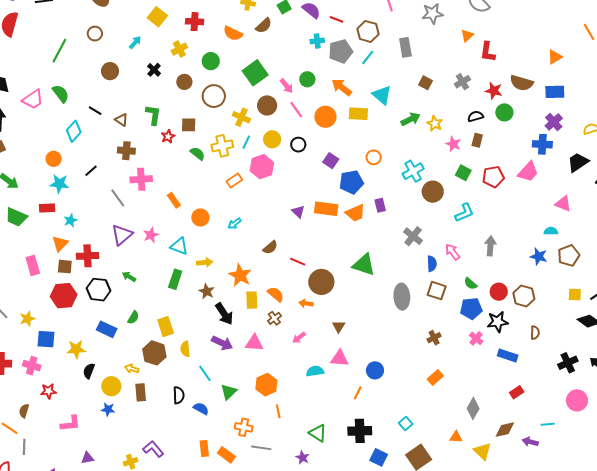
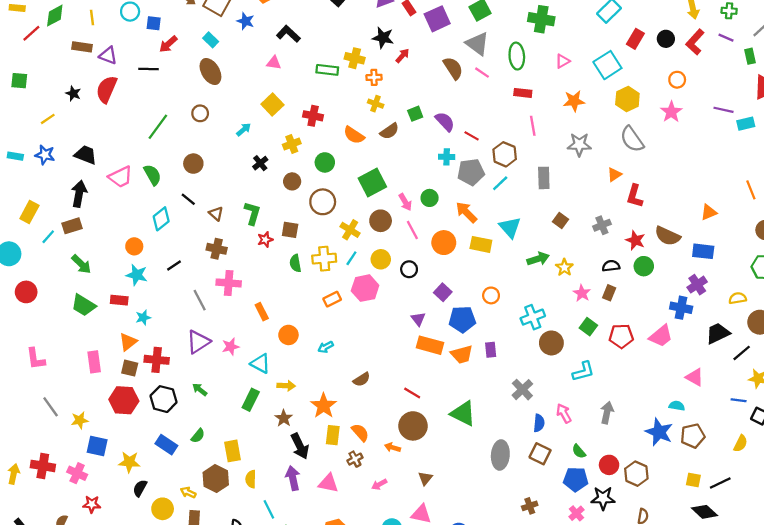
brown circle: (110, 71) -> (193, 164), moved
green semicircle: (197, 154) -> (295, 263), turned -147
purple triangle: (298, 212) -> (418, 319), moved
blue star: (539, 256) -> (659, 432), size x1.4
red line: (298, 262) -> (412, 393), moved
purple arrow: (222, 343) -> (293, 478), turned -135

